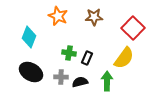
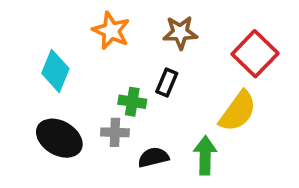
black rectangle: (87, 58) -> (167, 82), moved
gray cross: (61, 77) -> (115, 132), moved

